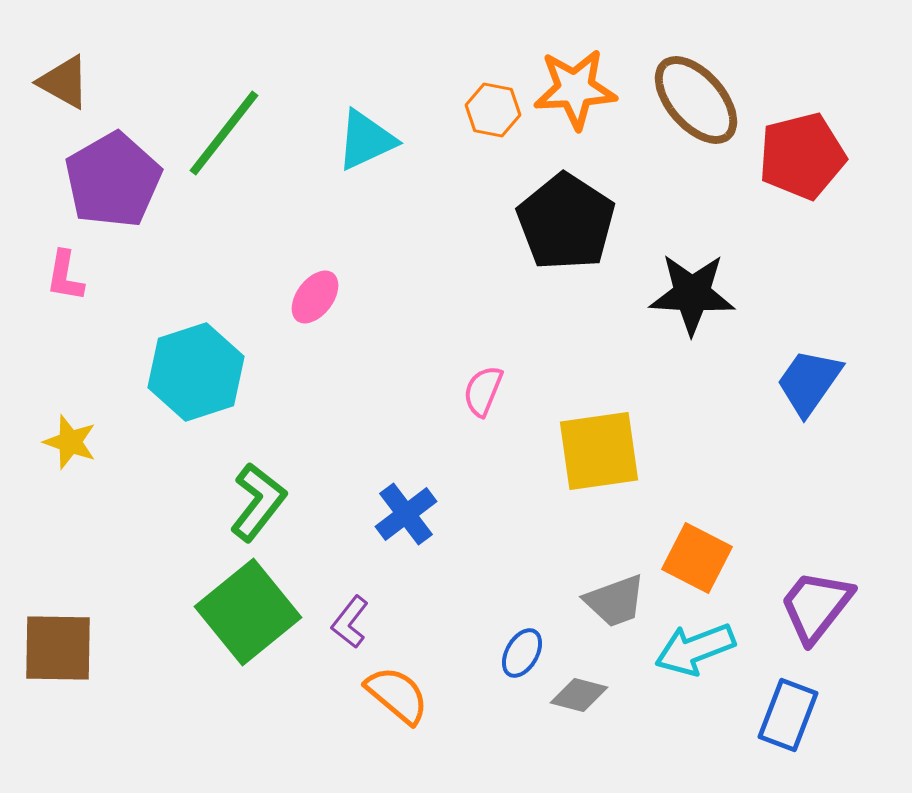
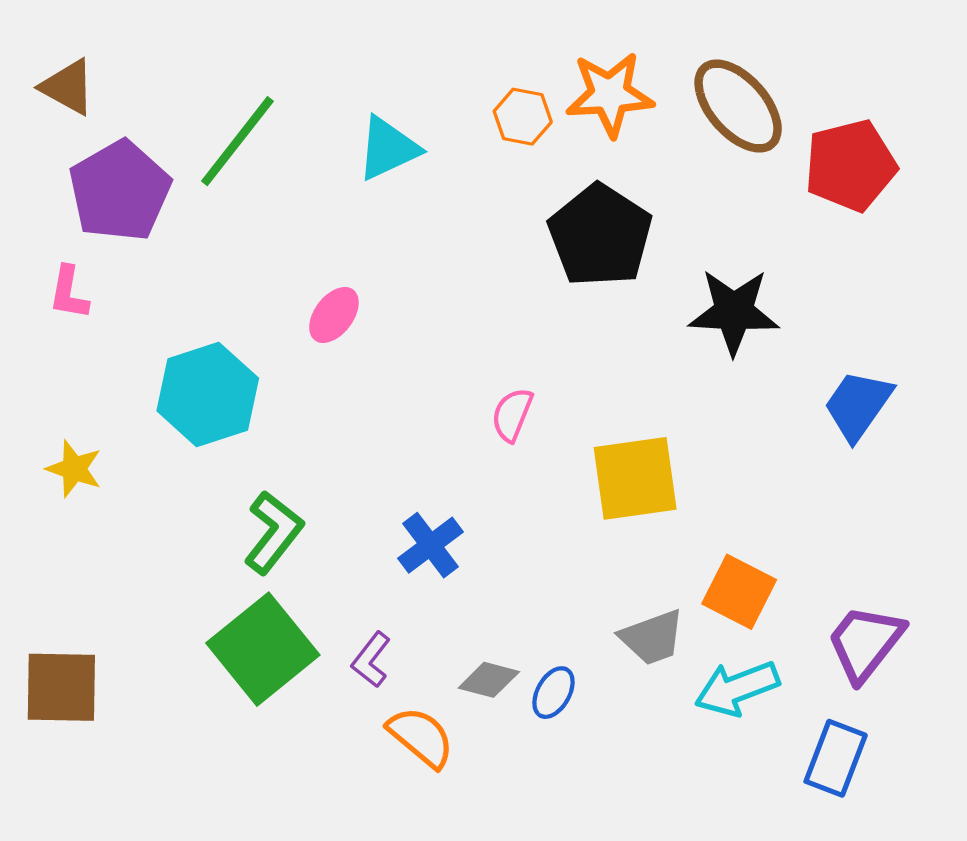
gray diamond: (579, 695) -> (489, 680), moved

